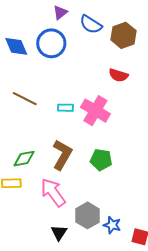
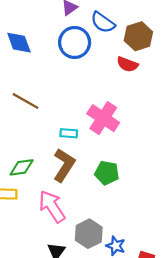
blue circle: (51, 43) -> (75, 42), moved
red semicircle: (118, 75) -> (127, 64), moved
cyan rectangle: (65, 108) -> (69, 133), moved

